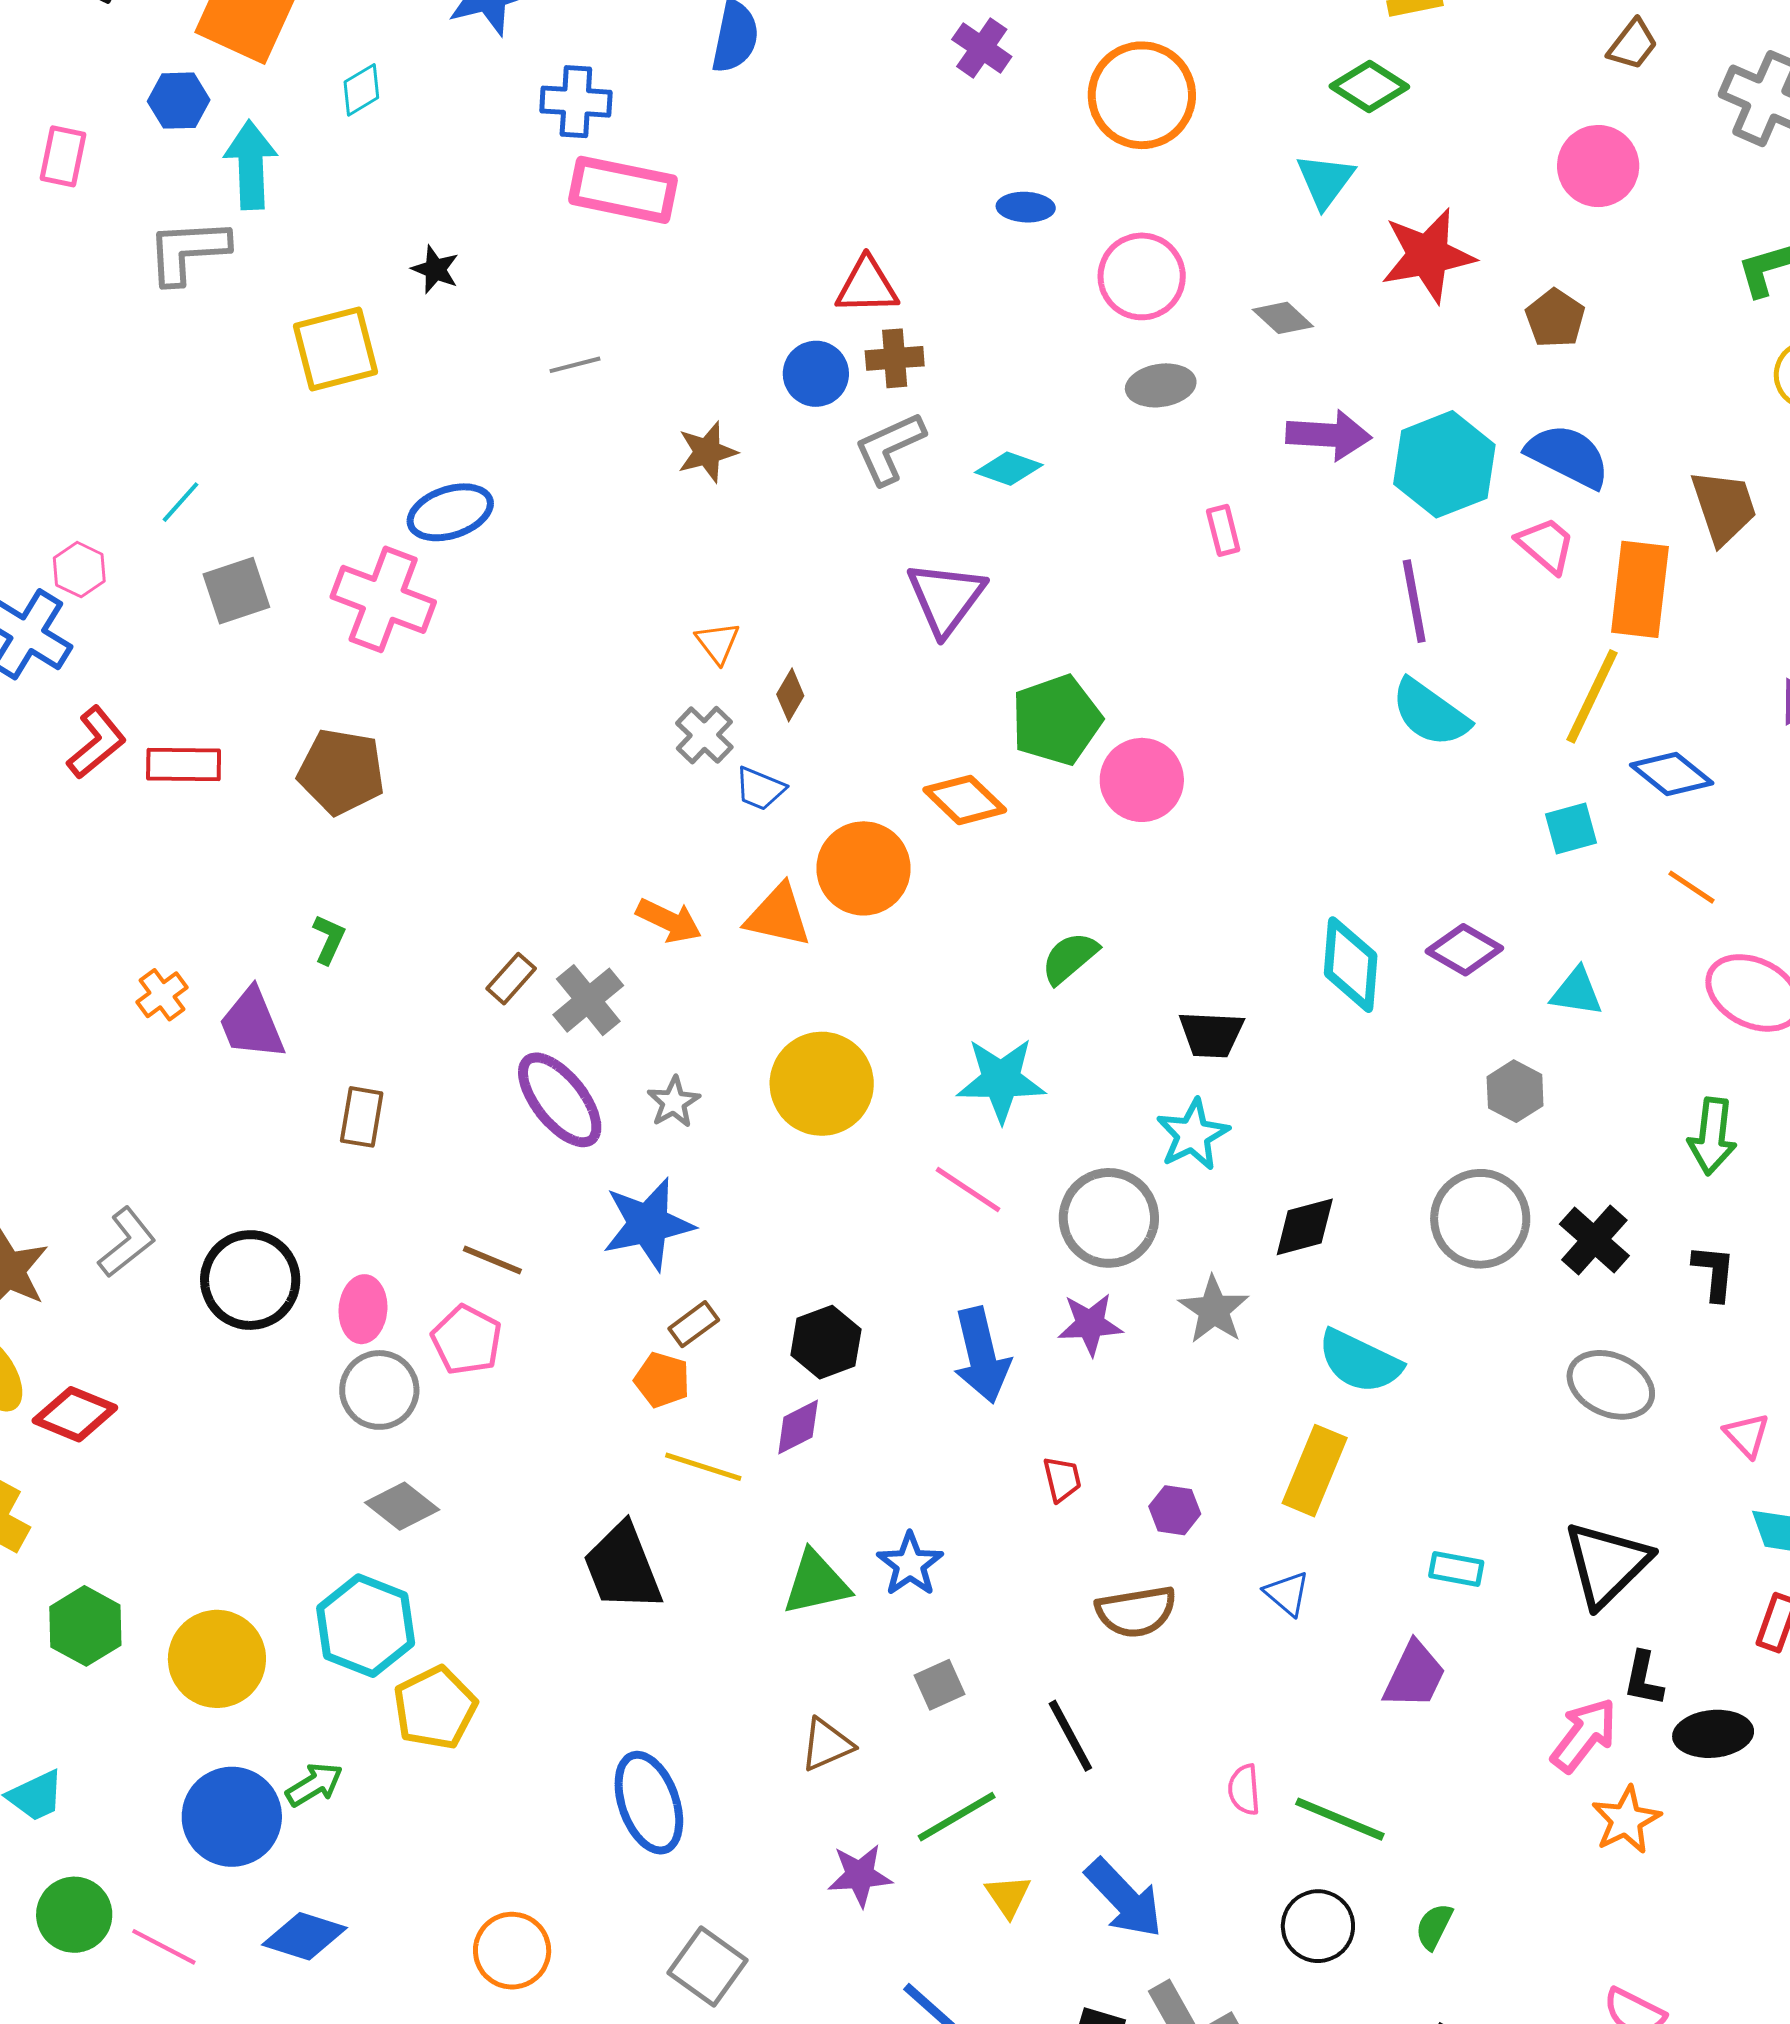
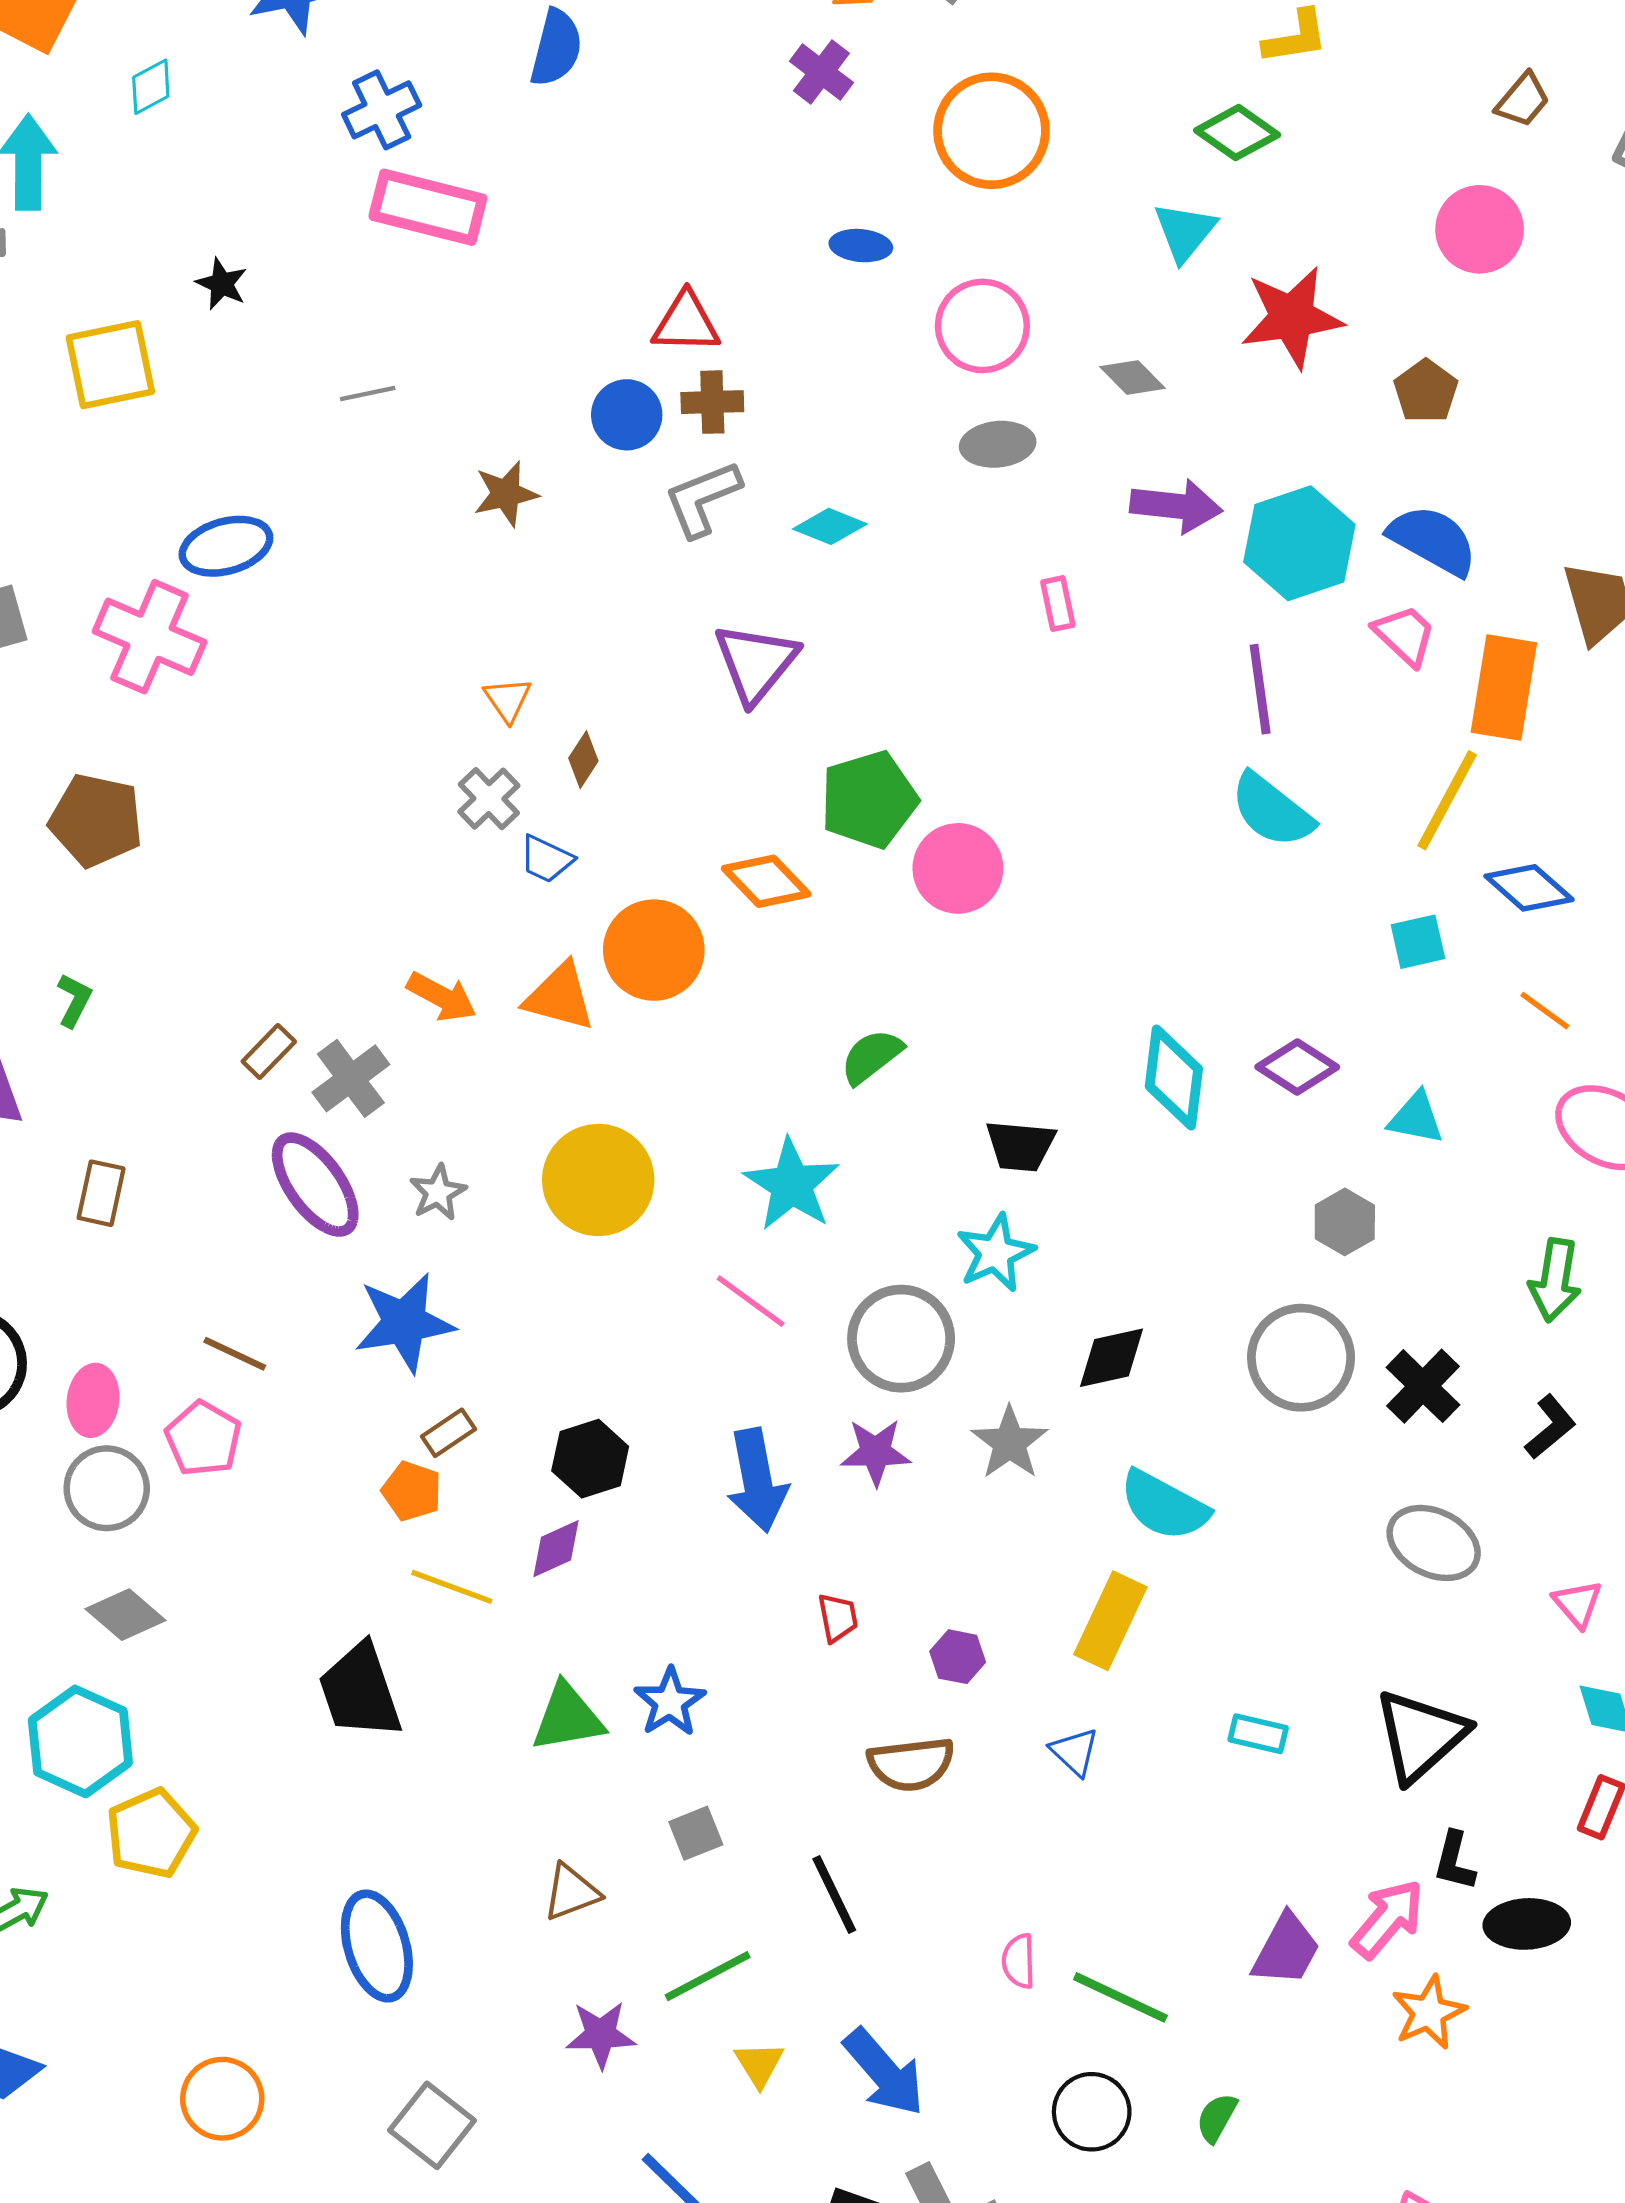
blue cross: (576, 102) -> (382, 110), turned -32
cyan star: (1001, 1080) -> (792, 1185), turned 30
black L-shape: (1714, 1272) -> (1550, 1427), turned 42
purple trapezoid: (1414, 1675) -> (1286, 1950), moved

